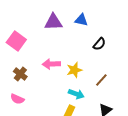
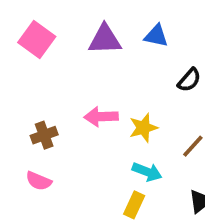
pink square: (16, 41) -> (37, 39), moved
brown cross: (20, 74) -> (44, 135), turned 32

